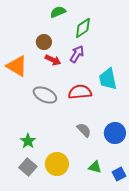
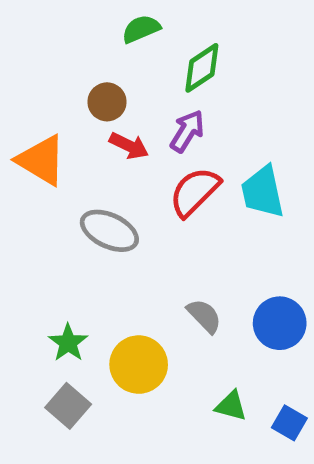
red semicircle: (80, 92) -> (195, 192), moved, turned -40
yellow circle: (57, 164) -> (139, 365), moved
blue square: (119, 174) -> (289, 423), turned -32

